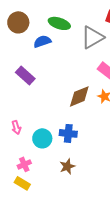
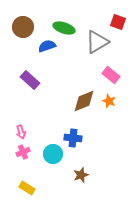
cyan circle: (42, 138) -> (53, 154), moved
pink cross: (24, 164) -> (23, 152), moved
brown star: (67, 166) -> (81, 175), moved

